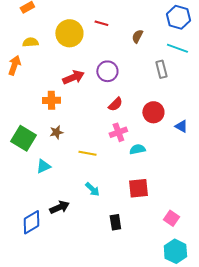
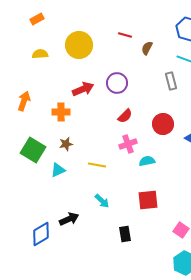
red line: (101, 23) -> (125, 35), moved
orange arrow: (14, 65) -> (24, 101), moved
cyan triangle: (43, 166) -> (58, 170), moved

